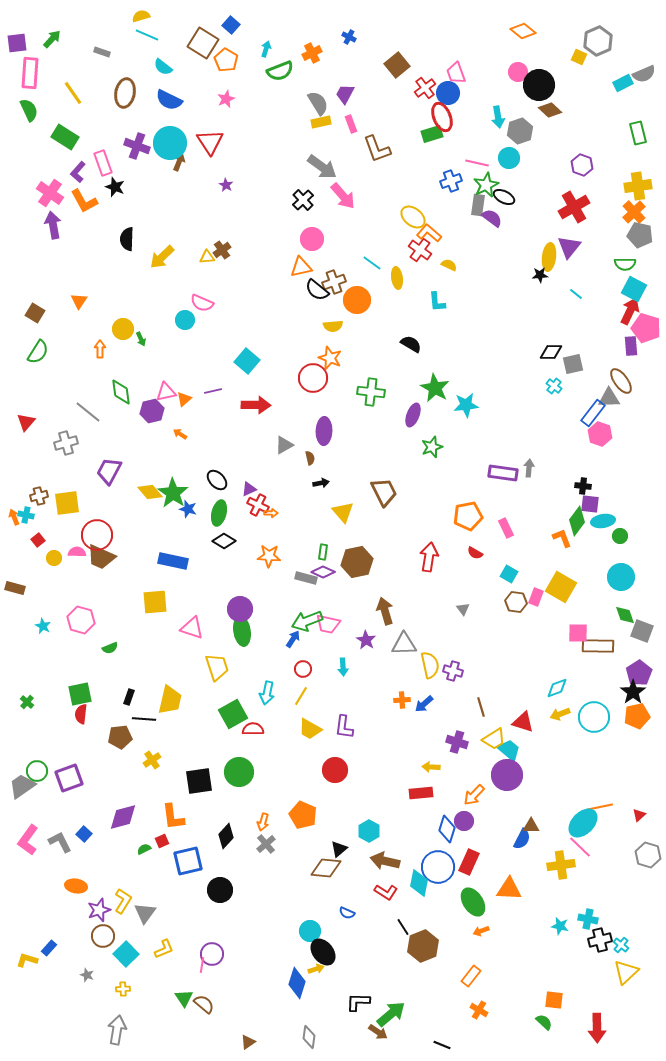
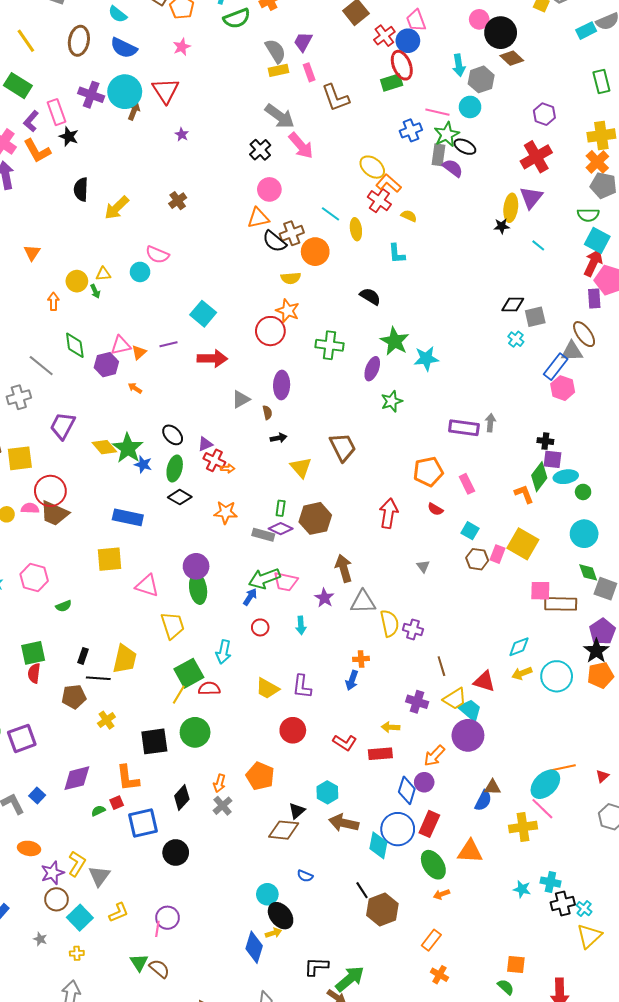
yellow triangle: (207, 257) -> (103, 274), moved
yellow line: (301, 696) -> (179, 695), moved
blue arrow: (424, 704) -> (352, 680), moved, turned -30
red L-shape: (386, 892) -> (345, 742), moved

